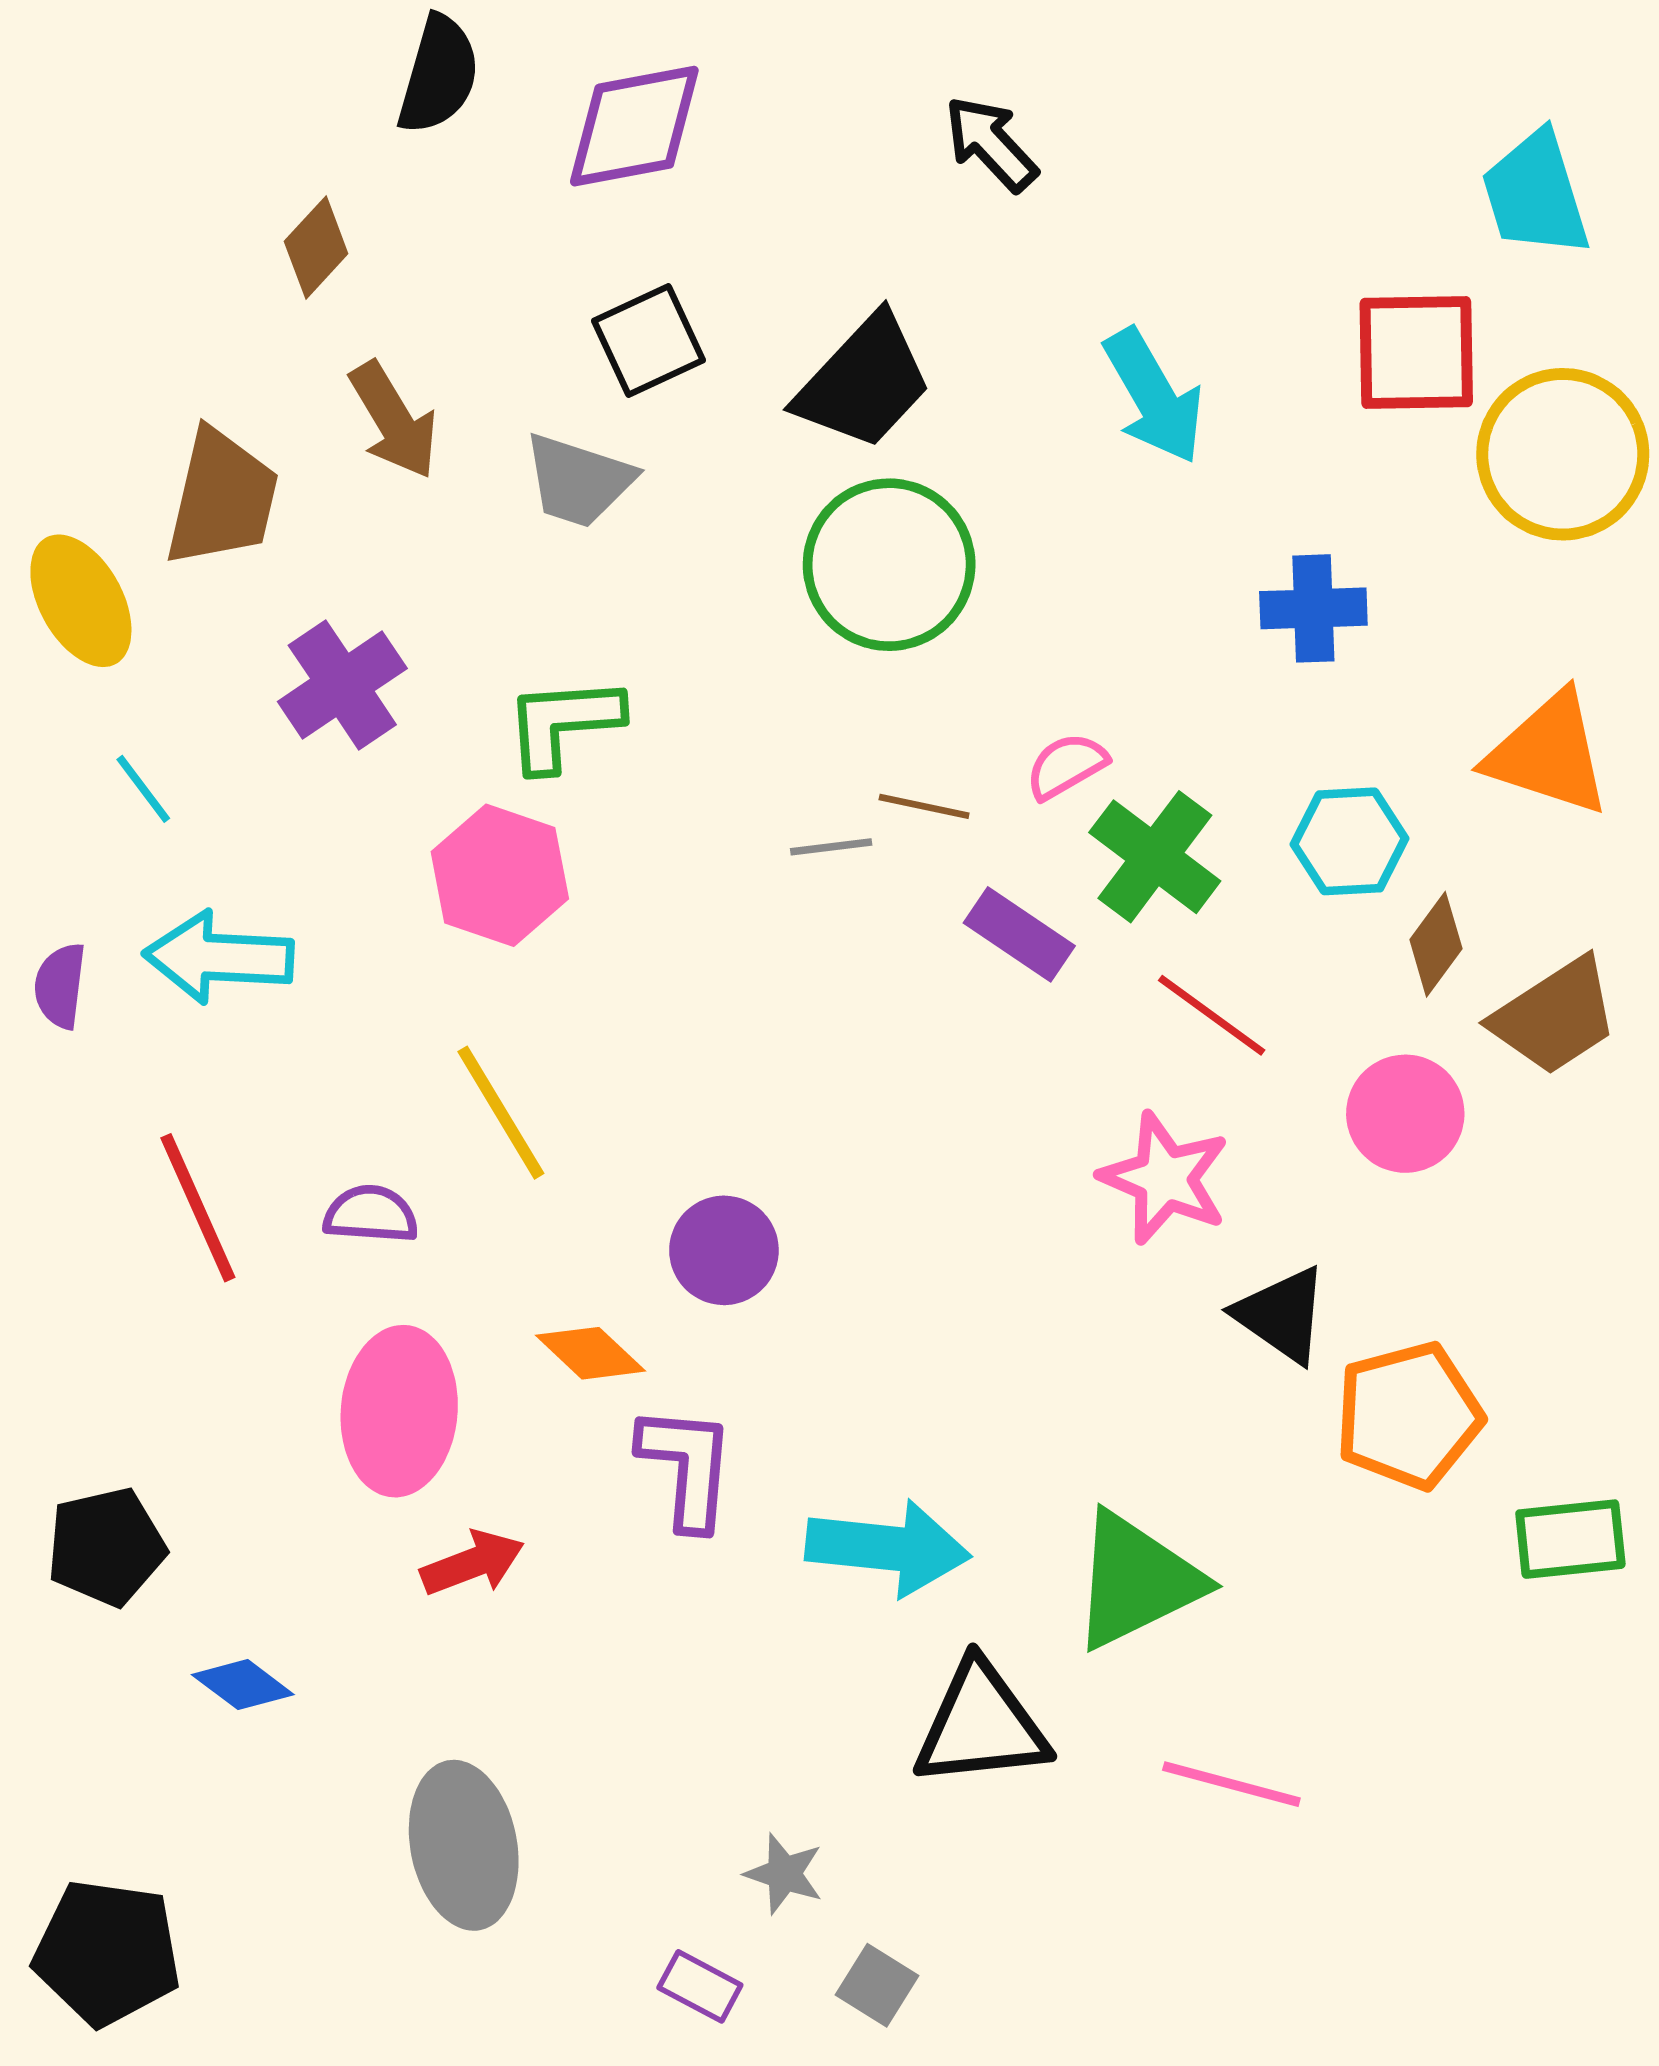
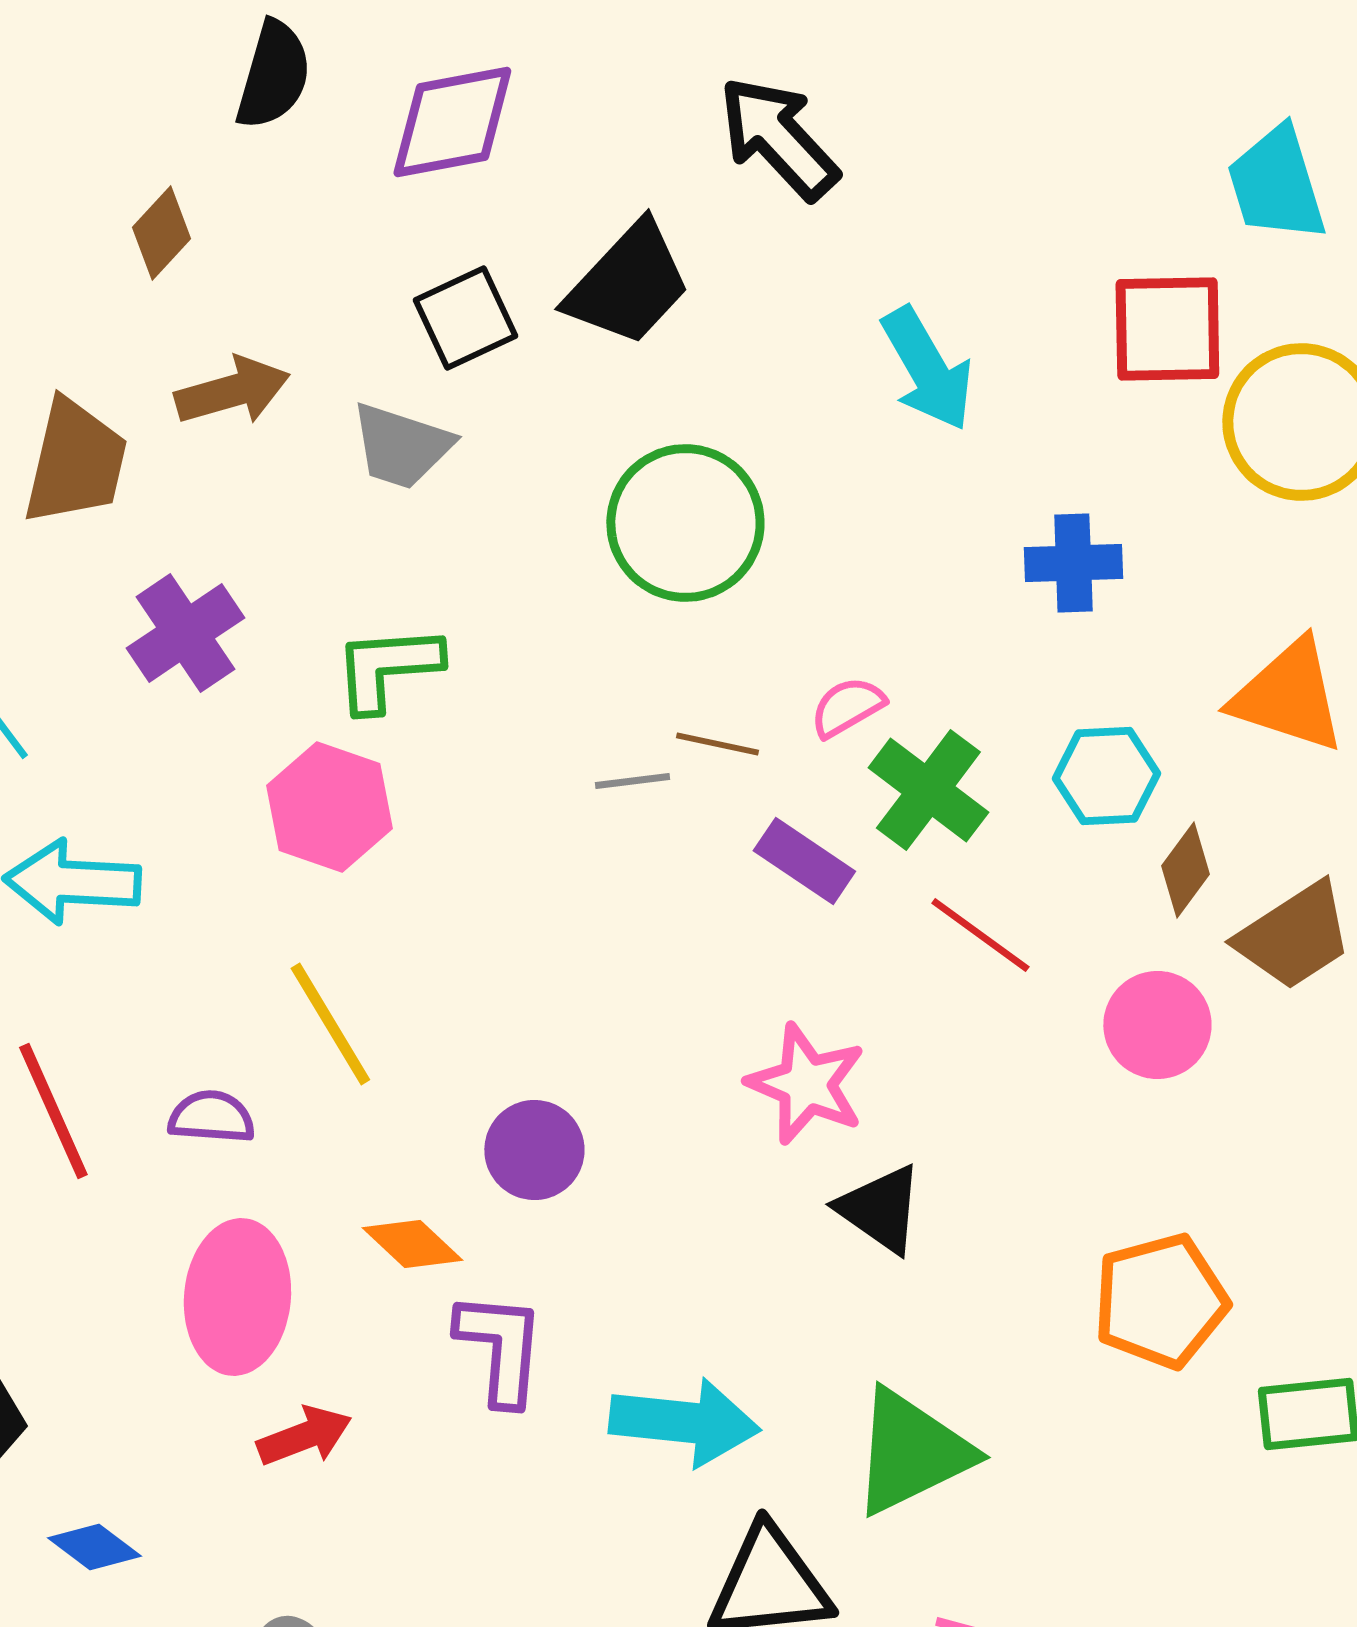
black arrow: (991, 144) -> (778, 138), size x1.4
black trapezoid: (864, 382) -> (628, 284), moved
brown arrow: (394, 420) -> (232, 391), turned -75
pink star: (1165, 1178) -> (806, 1084), moved
black triangle: (1282, 1315) -> (880, 1209), moved

